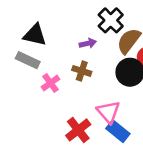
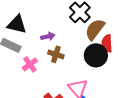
purple arrow: (88, 43) -> (48, 36), moved

